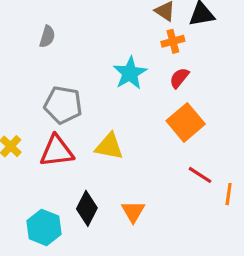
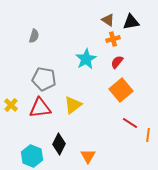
yellow triangle: (109, 146) -> (73, 105), turned -48
orange triangle: (133, 212) -> (88, 156), moved

